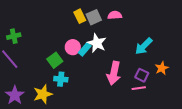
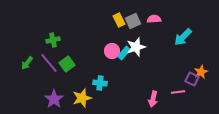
white star: (97, 43) -> (136, 47), turned 30
cyan arrow: (144, 46) -> (183, 37), moved
green square: (55, 60) -> (67, 64), moved
pink arrow: (114, 73) -> (153, 99), moved, size x0.7
purple square: (142, 75) -> (192, 79), moved

